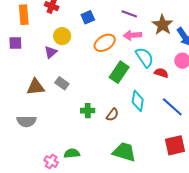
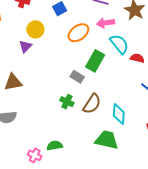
gray rectangle: (62, 83) -> (77, 77), moved
cyan diamond: (138, 101) -> (119, 114), moved
green cross: (88, 111) -> (67, 102), turned 32
brown semicircle: (112, 115) -> (92, 104), size x1.5

